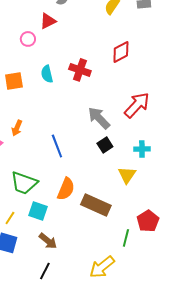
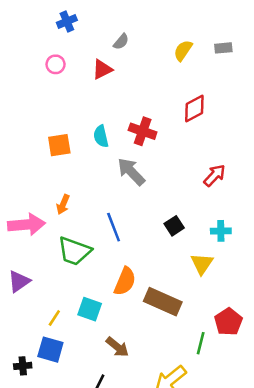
pink circle: (28, 39) -> (56, 64), moved
red arrow: (137, 105) -> (215, 175), size x0.7
gray arrow: (99, 118) -> (131, 172), moved
green trapezoid: (24, 183) -> (74, 251), moved
brown arrow: (48, 241) -> (117, 347), moved

